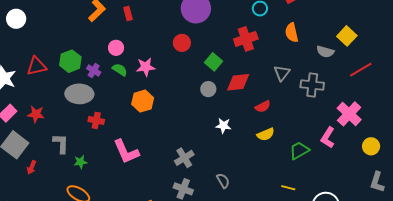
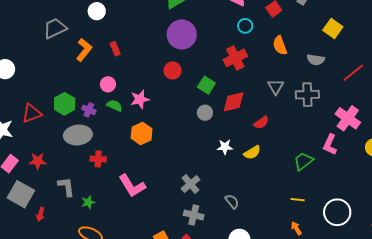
yellow square: (347, 36) -> (333, 28), moved
yellow semicircle: (266, 134) -> (252, 152), moved

